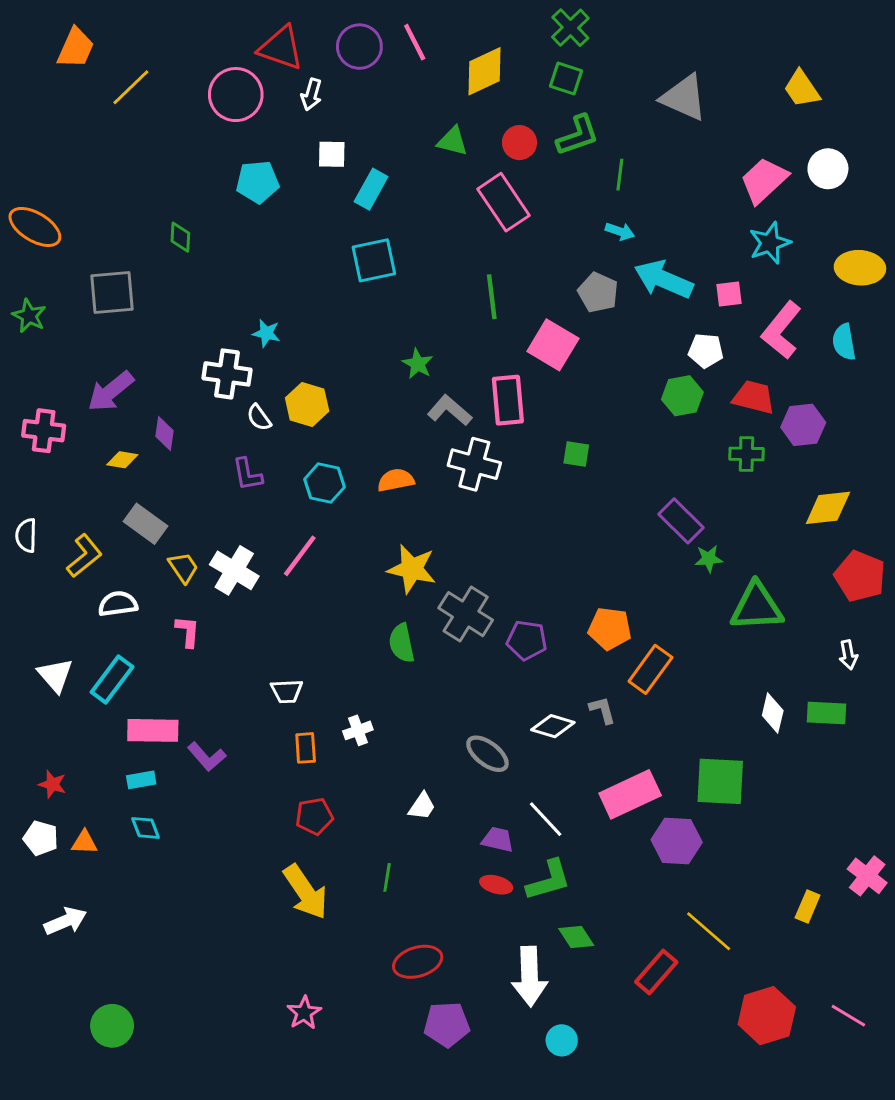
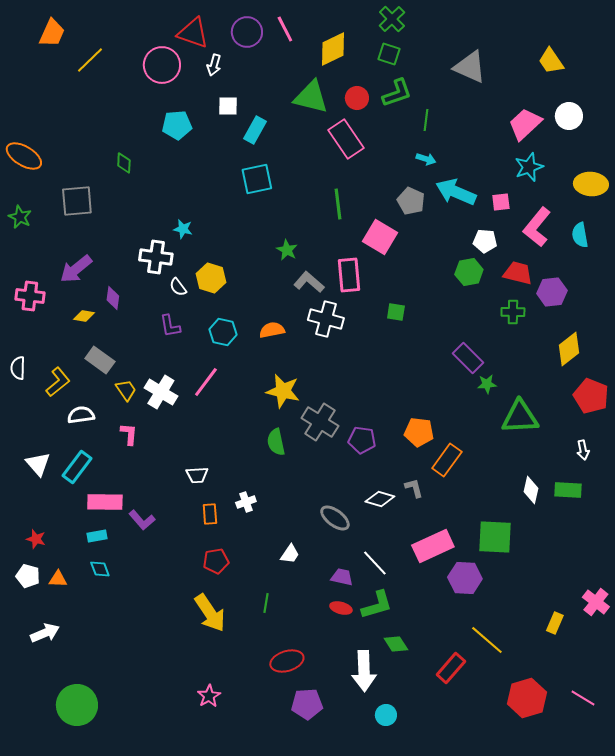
green triangle: (453, 141) -> (311, 97), size x1.6
yellow diamond: (828, 508) -> (569, 349), turned -32
green circle: (112, 1026) -> (77, 705), size x1.4

